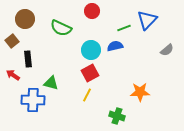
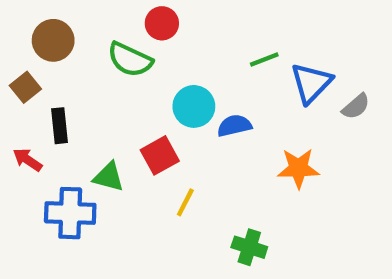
red circle: (92, 11) -> (162, 23), moved
blue triangle: (147, 20) -> (311, 83), moved
blue semicircle: (115, 46) -> (234, 126), moved
red square: (90, 73) -> (160, 155), moved
orange star: (140, 92) -> (298, 168), moved

